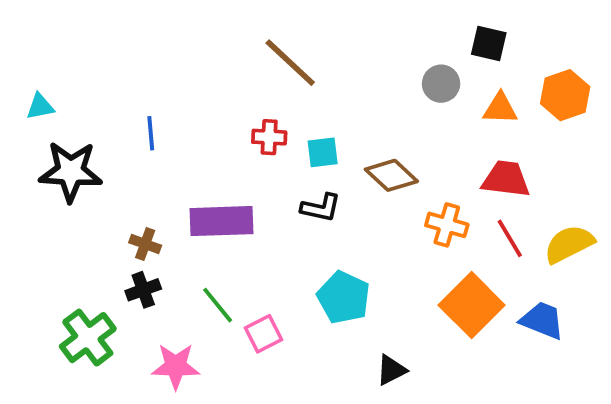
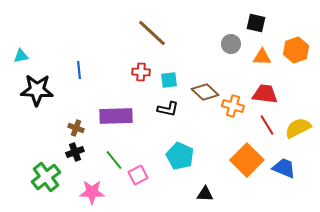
orange cross: (447, 225) -> (233, 106), moved
black triangle: (391, 370) -> (205, 194), turned 30

